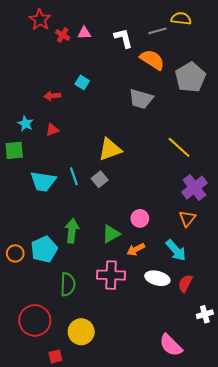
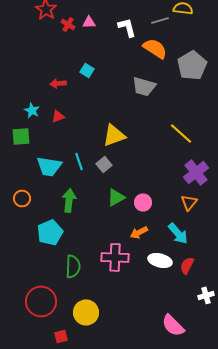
green arrow: (72, 231) -> (69, 200), moved
green triangle: (111, 234) -> (116, 197), moved
orange circle: (15, 253) -> (22, 198), moved

